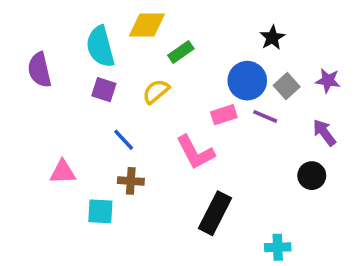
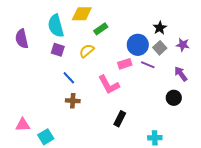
black star: (272, 38) -> (160, 28), moved
pink triangle: (63, 172) -> (23, 125), moved
cyan square: (100, 211) -> (46, 137), moved, turned -35
black rectangle: (215, 213) -> (120, 119), size x0.7

